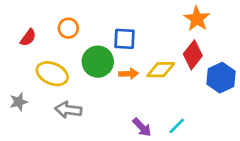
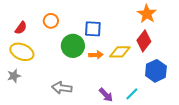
yellow ellipse: (52, 74) -> (22, 52), moved
blue hexagon: (221, 78) -> (156, 71), moved
gray arrow: (68, 110) -> (62, 88), moved

